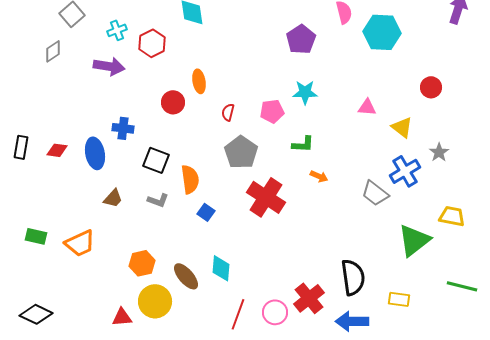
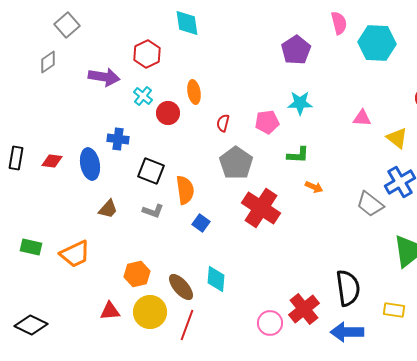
cyan cross: (117, 30) -> (143, 96), moved, turned -30
red line: (238, 314) -> (187, 325), moved
red triangle: (122, 317) -> (110, 311), moved

